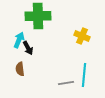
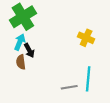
green cross: (38, 16) -> (23, 17), moved, turned -30
brown semicircle: (20, 69) -> (21, 62), moved

